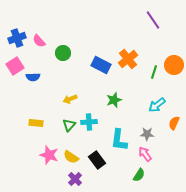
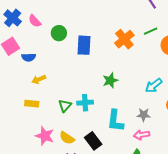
blue cross: (17, 38) -> (13, 18), turned -30
blue rectangle: (101, 65) -> (84, 45), moved, turned 66
green line: (154, 72) -> (151, 31), moved, turned 48
yellow arrow: (70, 99) -> (39, 79), moved
pink arrow: (145, 154) -> (142, 135), turned -63

